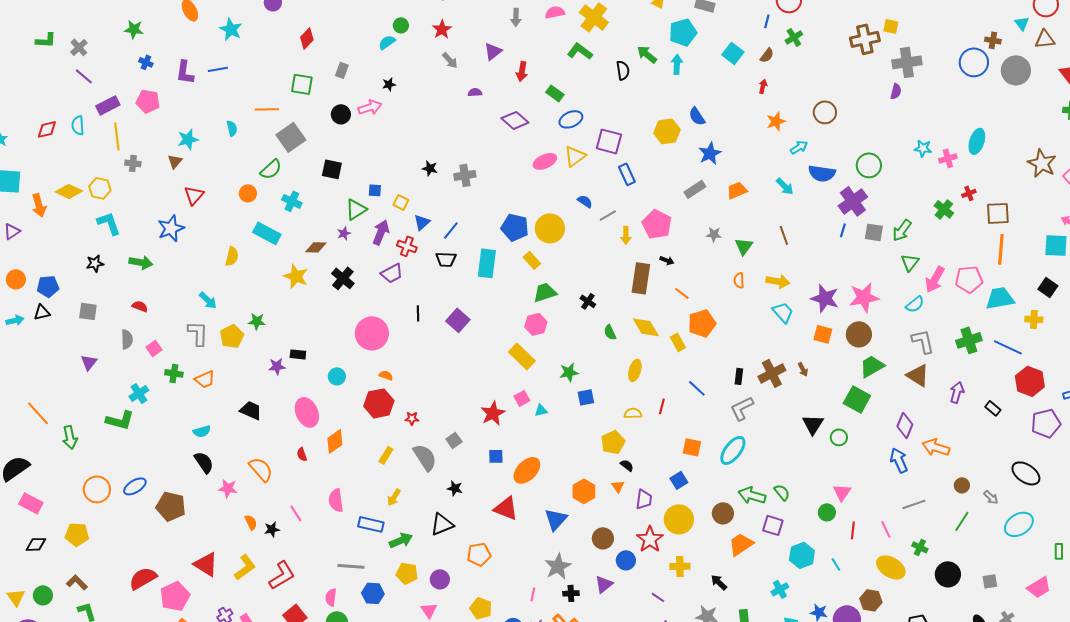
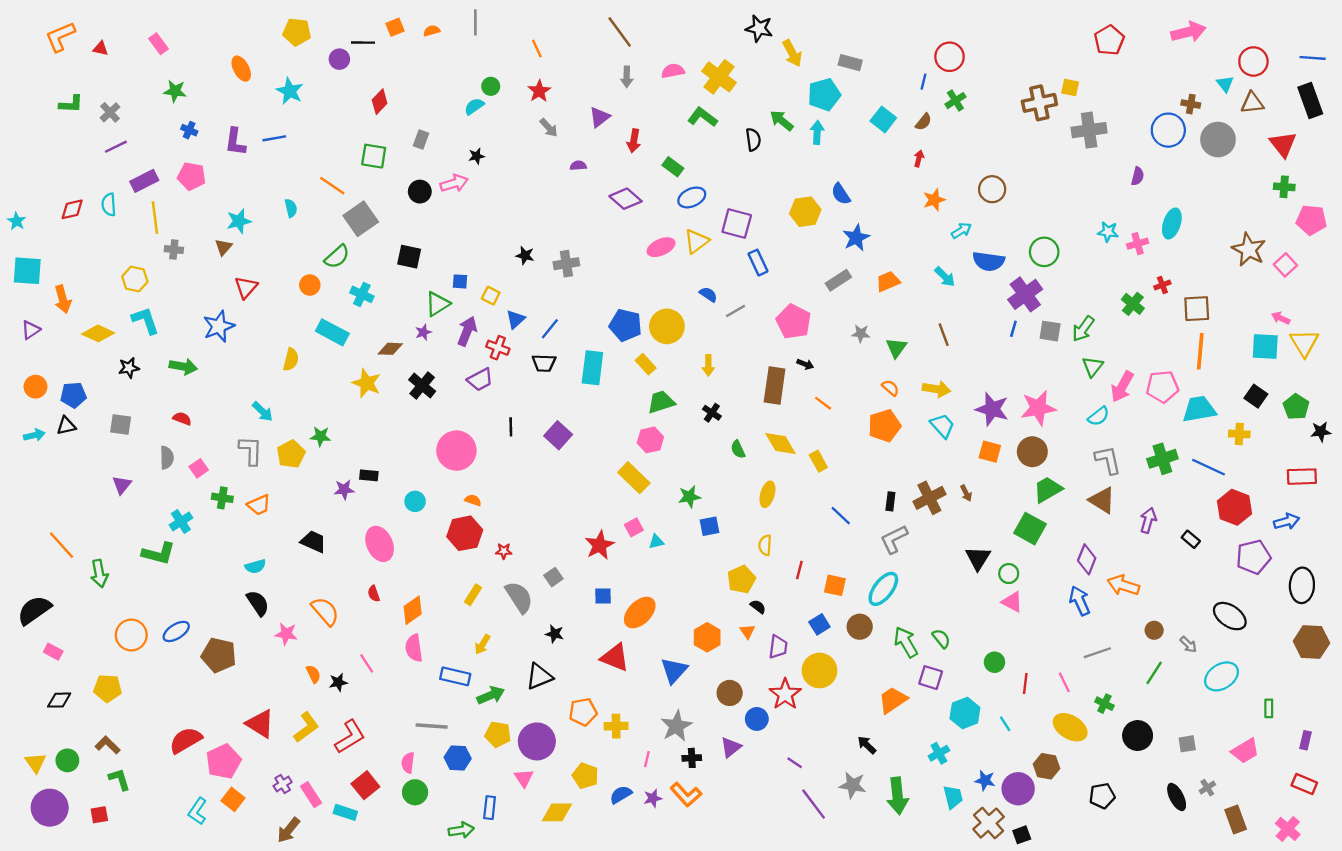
purple line: (84, 76) -> (116, 147), turned -66
purple semicircle: (896, 91) -> (1138, 176), moved
orange line: (267, 109) -> (332, 186), turned 35
yellow diamond: (69, 191) -> (98, 333), moved
yellow arrow: (626, 235) -> (708, 365), moved
orange semicircle: (739, 280) -> (890, 388), turned 133
orange pentagon: (702, 323) -> (885, 426), moved
red line: (662, 406) -> (799, 570), moved
yellow semicircle: (633, 413) -> (765, 545), turned -84
orange diamond: (335, 441) -> (413, 610), moved
pink triangle: (842, 492) -> (1012, 602), moved, turned -36
green arrow: (752, 495) -> (906, 642), turned 44
pink rectangle: (31, 503) -> (53, 652), size x0.7
brown circle: (723, 513) -> (860, 627), moved
yellow cross: (680, 566) -> (616, 726), moved
purple circle: (440, 579) -> (537, 741), size x1.6

